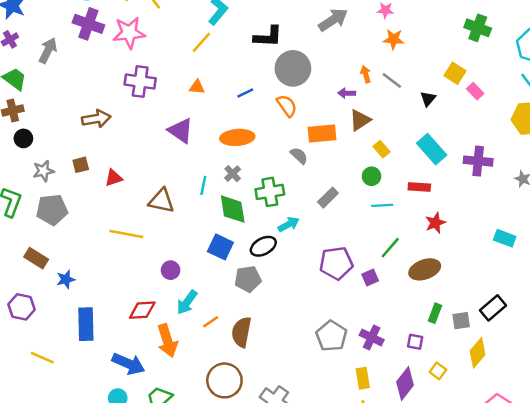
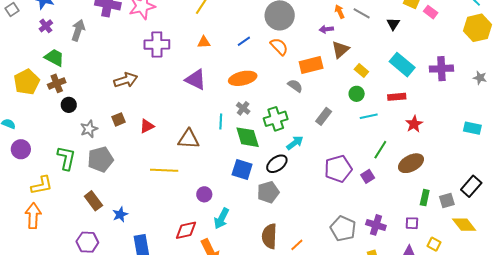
brown rectangle: (36, 258) -> (93, 201), turned 30
orange line: (211, 322) -> (297, 245), moved
yellow diamond: (478, 353) -> (464, 225), turned -70

